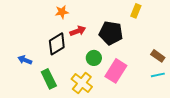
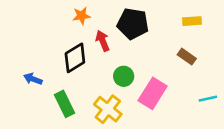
yellow rectangle: (136, 11) -> (192, 21), moved, turned 64
red arrow: (78, 31) -> (103, 41), turned -91
black pentagon: (111, 33) -> (133, 24), moved
brown rectangle: (158, 56) -> (187, 57), moved

